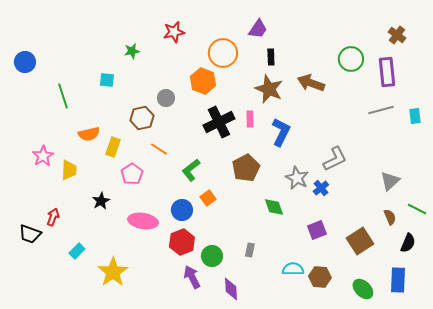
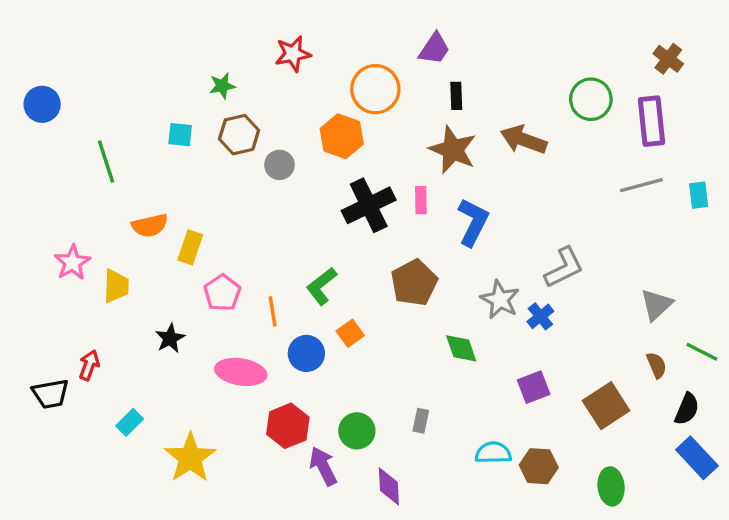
brown hexagon: (142, 118) -> (239, 135), moved
orange line: (159, 149) -> (273, 311), moved, turned 48
black trapezoid: (30, 234) -> (50, 394), turned -30
red hexagon: (182, 242) -> (288, 426), moved
blue rectangle: (398, 280) -> (697, 458), moved, turned -45
green ellipse: (363, 289) -> (611, 486), turned 40

